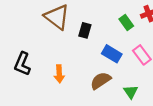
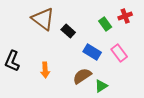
black rectangle: (85, 30) -> (68, 31), turned -64
green triangle: (131, 92) -> (101, 86), moved, turned 32

